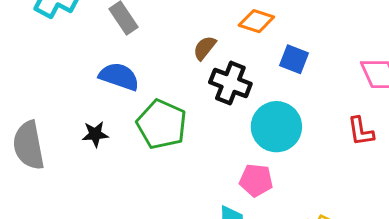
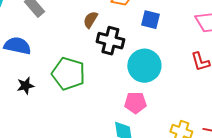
blue semicircle: (119, 77) -> (17, 46), moved

